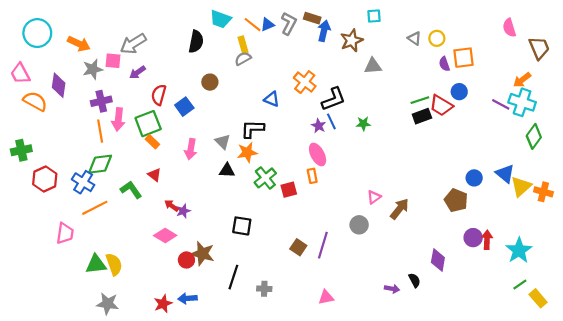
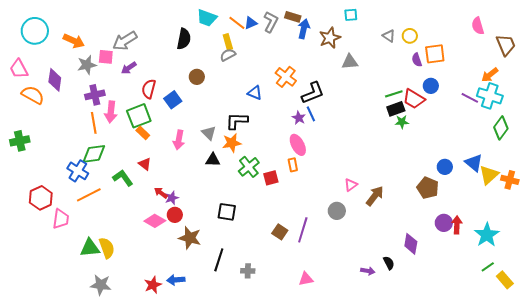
green star: (363, 124) -> (402, 122), moved
red hexagon: (45, 179) -> (41, 198), moved
red circle: (186, 260) -> (175, 215), moved

